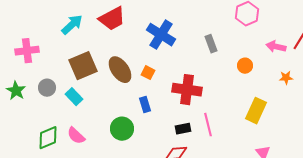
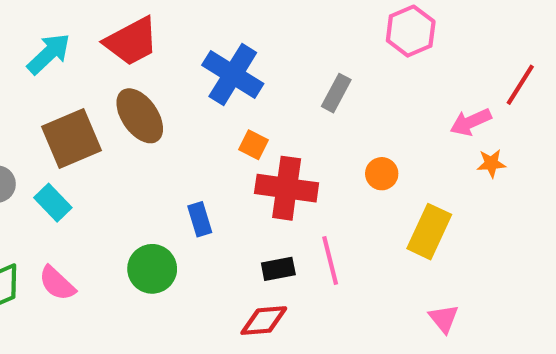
gray rectangle: (211, 44) -> (336, 93), turned 48
pink arrow: (276, 47) -> (471, 122), moved, turned -36
orange circle: (245, 66) -> (382, 174), moved
brown ellipse: (120, 70) -> (140, 116), moved
orange square: (148, 73) -> (253, 145), moved

